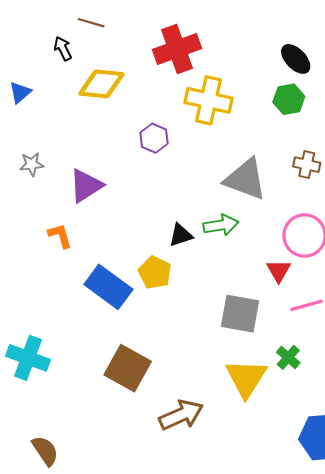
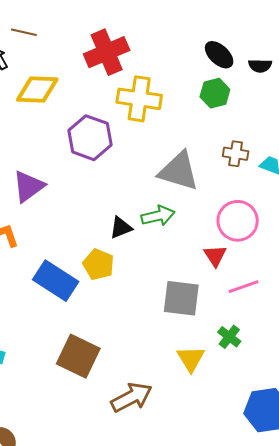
purple hexagon: (154, 138) -> (90, 138), size x1.6
yellow triangle: (246, 378) -> (191, 359), size x0.7

